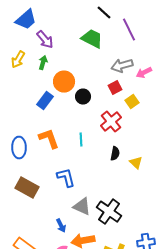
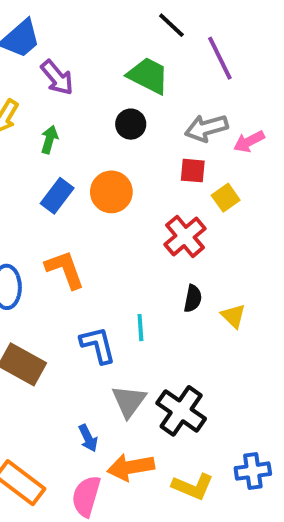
green arrow: (43, 63) -> (49, 140), moved
orange circle: (64, 82) -> (111, 192), moved
red square: (115, 88) -> (193, 171), turned 32
black circle: (83, 97) -> (131, 124), moved
cyan line: (81, 140) -> (140, 328), moved
gray triangle: (82, 207) -> (129, 401), turned 42

